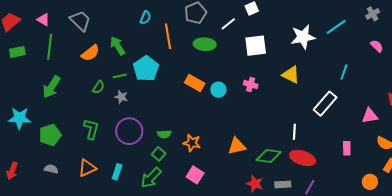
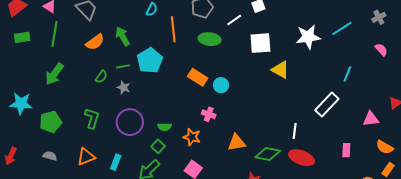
yellow triangle: (291, 75) -> (280, 70), moved
pink cross: (251, 84) -> (209, 114), moved

